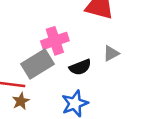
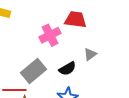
pink cross: (55, 41) -> (50, 35), moved

